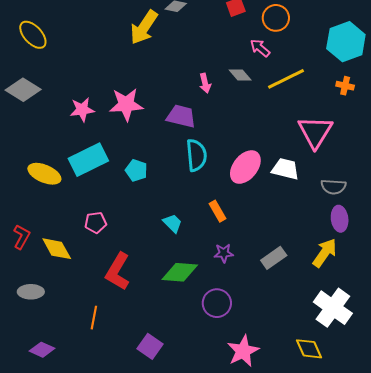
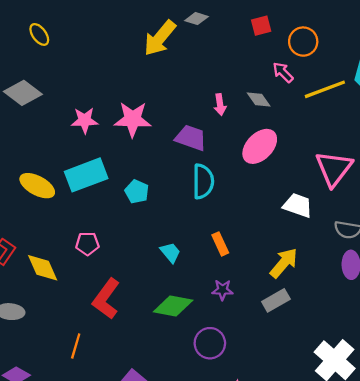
yellow ellipse: (33, 35) -> (39, 34), size x0.7
yellow line: (286, 79) -> (325, 89), moved
pink ellipse: (245, 167) -> (260, 146), moved
yellow arrow: (325, 253) -> (284, 263), moved

